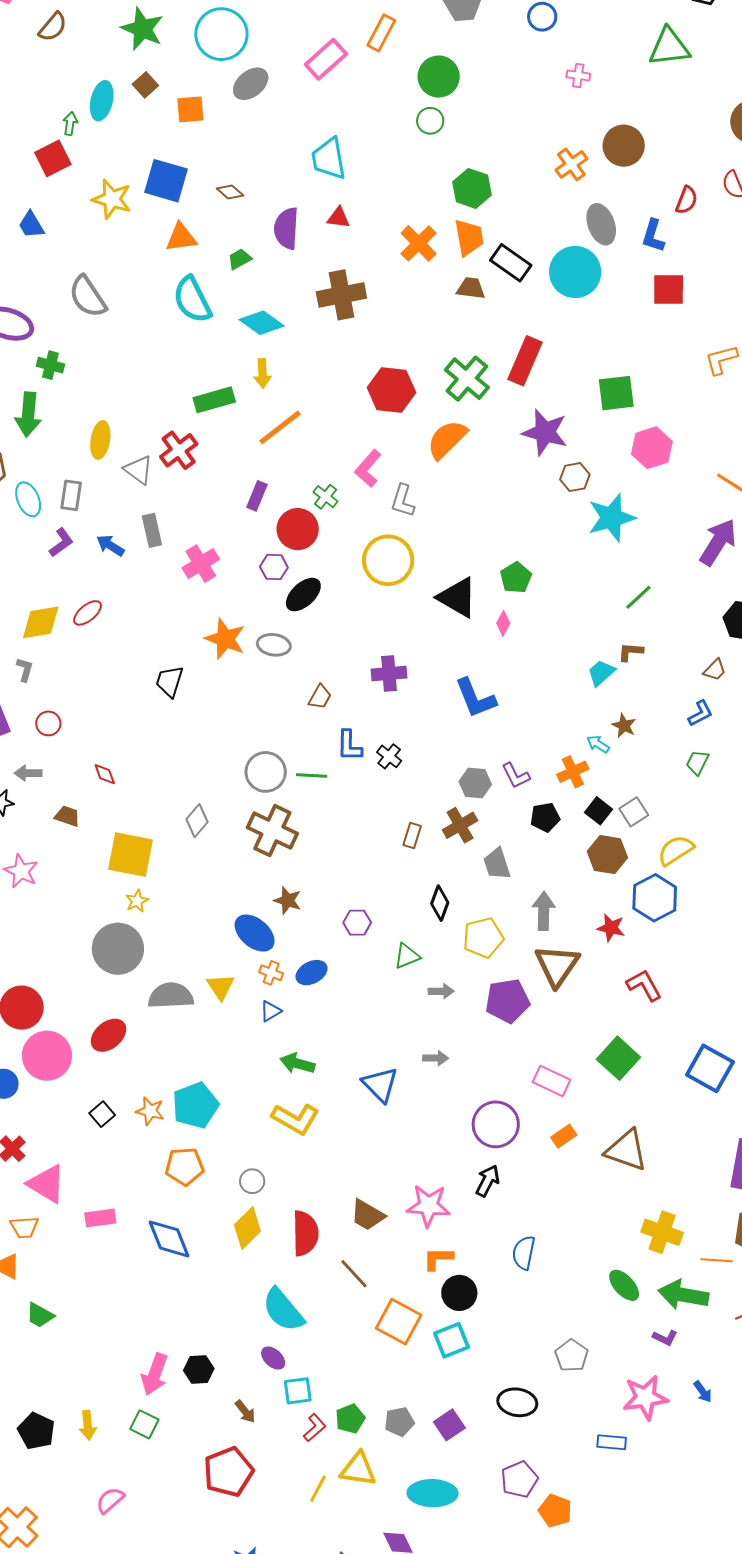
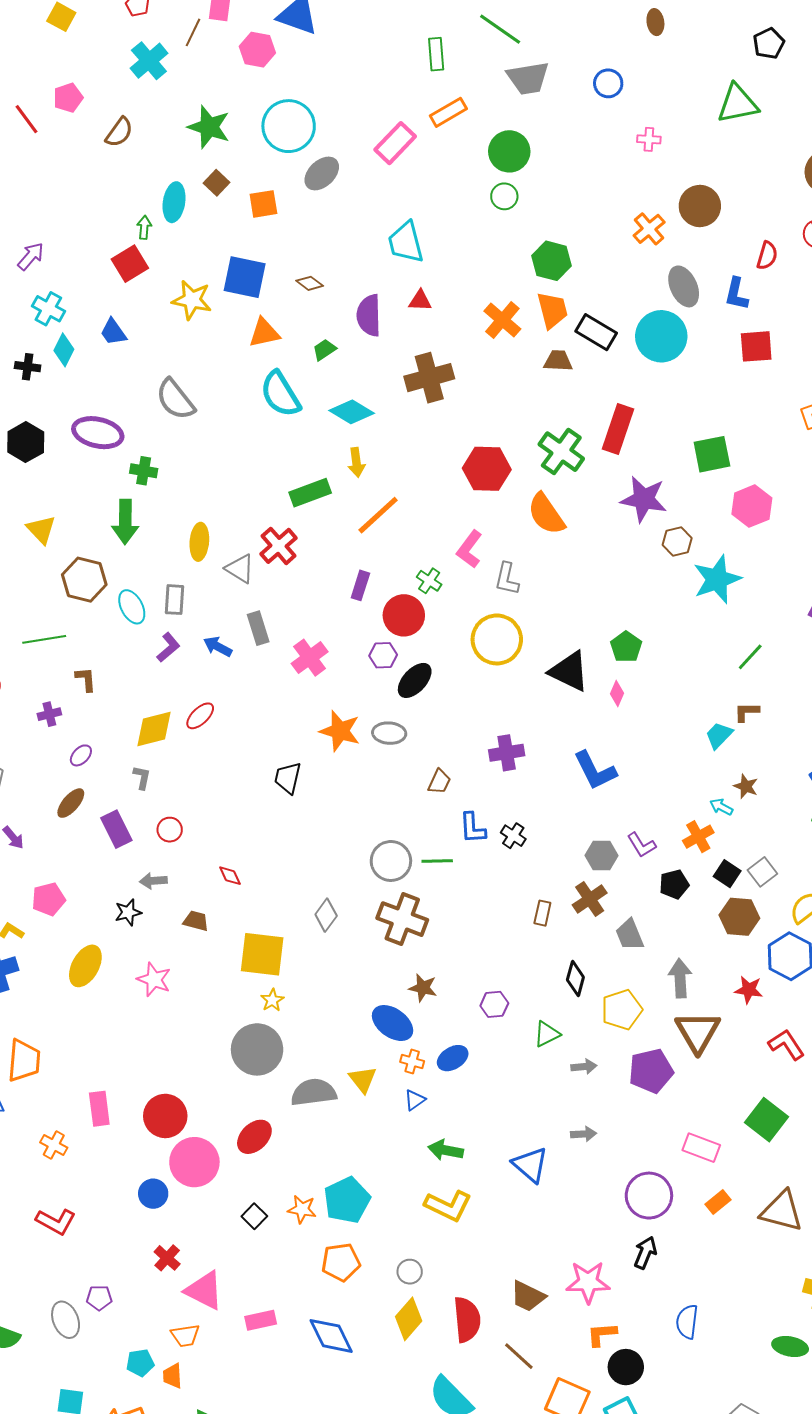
orange rectangle: (381, 33) -> (448, 112), turned 36
orange semicircle: (447, 439) -> (546, 514), turned -75
green ellipse: (624, 1285) -> (790, 1346), turned -32

